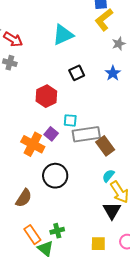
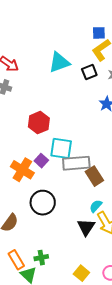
black square: (77, 73) -> (89, 72), moved
cyan square: (70, 120) -> (61, 148), size x1.6
black triangle: (112, 211) -> (86, 227), moved
yellow square: (98, 244) -> (81, 273), turned 35

